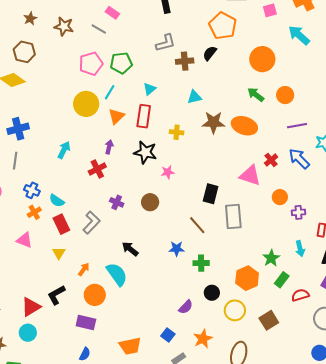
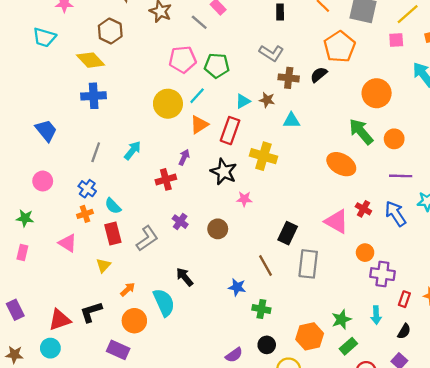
gray L-shape: (166, 43) -> (271, 53), turned 35
green arrow: (256, 95) -> (361, 132), size x1.4
brown star: (214, 122) -> (267, 100), moved, size x0.6
blue cross: (18, 129) -> (94, 96), moved
yellow cross: (177, 132) -> (263, 156), size x1.6
red cross: (271, 160) -> (363, 209), turned -32
gray line: (15, 161) -> (96, 152), moved
purple cross: (298, 212) -> (382, 274), size x1.5

